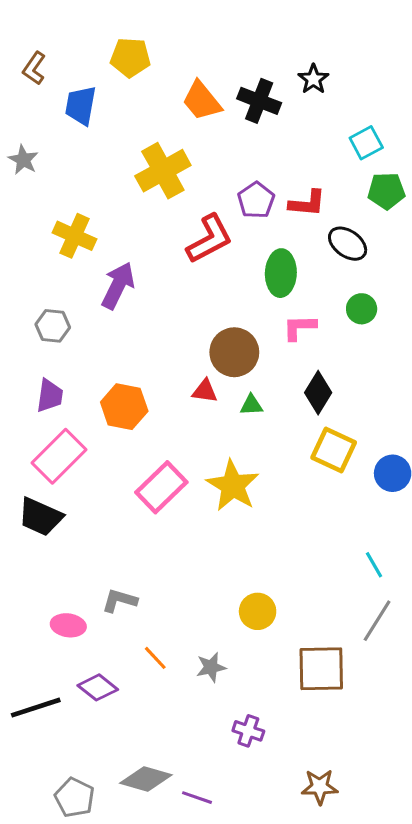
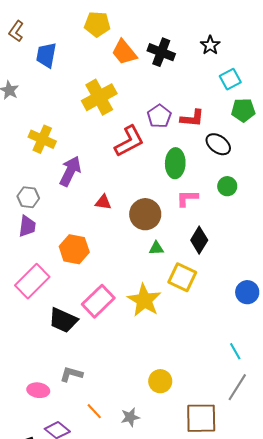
yellow pentagon: (130, 57) -> (97, 24), moved
black star: (313, 79) -> (210, 45), moved
red triangle: (205, 391) -> (103, 202), moved
purple trapezoid: (50, 396) -> (27, 226), moved
yellow square: (334, 450) -> (182, 277), moved
black trapezoid: (40, 517) -> (63, 320), moved

